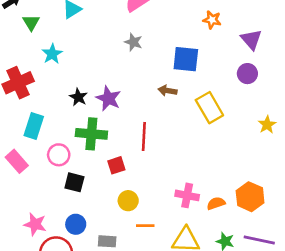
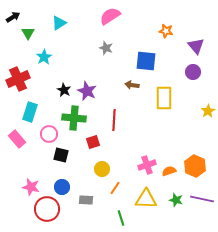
yellow rectangle: (209, 108) -> (164, 98), turned 30
pink cross: (187, 195) -> (147, 165), turned -30
orange line: (145, 226) -> (115, 188), turned -56

